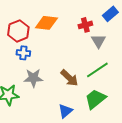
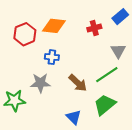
gray triangle: (98, 41) -> (118, 51), moved
blue cross: (23, 53) -> (52, 57), moved
blue triangle: (65, 111) -> (74, 117), turned -35

